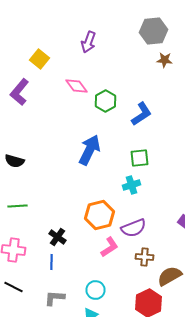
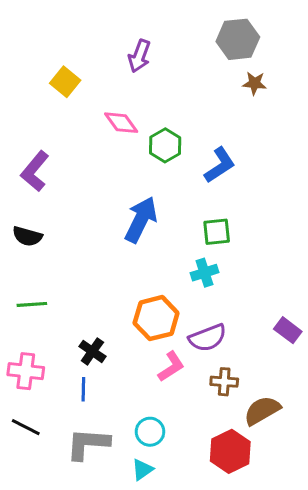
purple L-shape: (20, 92) -> (35, 171), moved
gray L-shape: (54, 298) -> (88, 444), size x1.4

